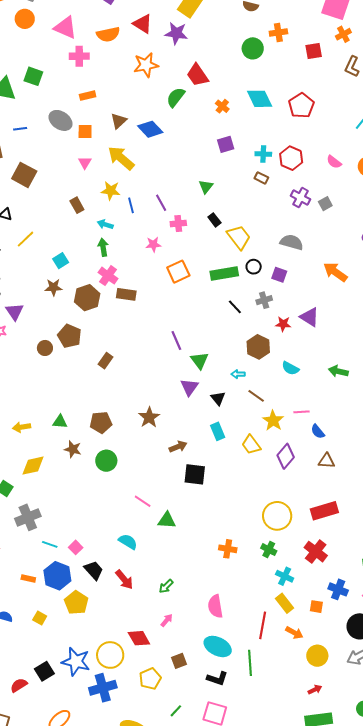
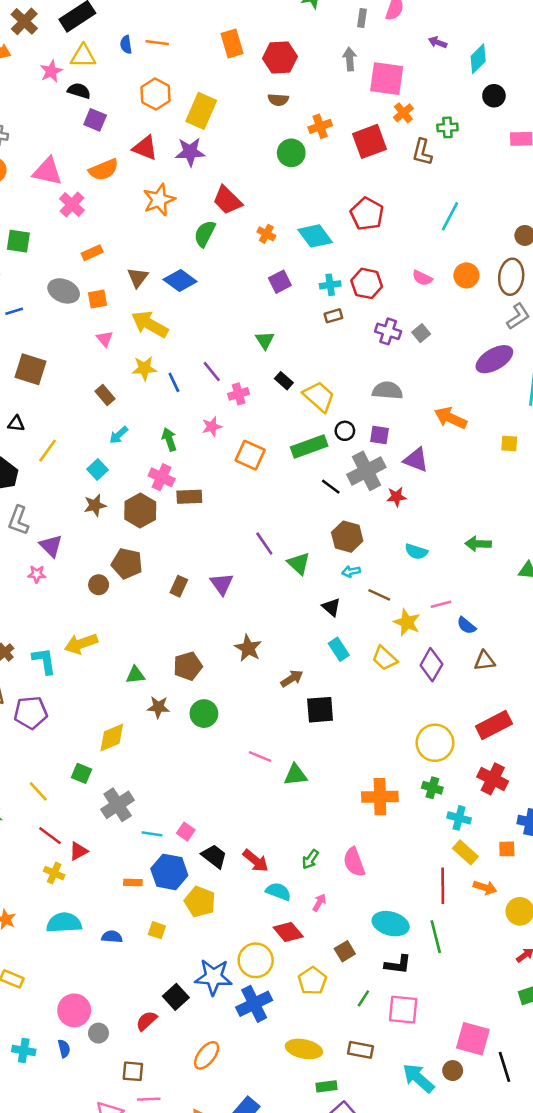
red square: (314, 51) -> (370, 141), size x1.5
pink cross: (79, 56) -> (72, 204), turned -36
cyan diamond: (260, 99) -> (315, 236), moved
brown rectangle: (261, 178) -> (333, 316), turned -32
cyan arrow: (105, 224) -> (119, 435), moved, turned -49
green arrow: (103, 247) -> (169, 439), moved
orange square: (178, 272) -> (250, 455), turned -30
gray cross: (264, 300) -> (366, 471), size x1.8
purple triangle: (309, 317) -> (416, 460), moved
brown hexagon: (258, 347) -> (347, 537), moved
purple triangle: (189, 387) -> (222, 584), moved
yellow arrow: (22, 427) -> (81, 644), moved, size x1.4
cyan semicircle: (128, 542) -> (278, 891), moved
orange cross: (228, 549) -> (380, 797), size x1.5
pink semicircle: (215, 606) -> (354, 862), moved
green line: (176, 711) -> (363, 998), moved

